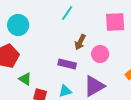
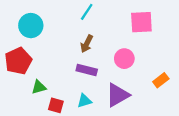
brown arrow: (80, 42) -> (87, 44), moved
green triangle: (25, 79) -> (39, 87), turned -48

